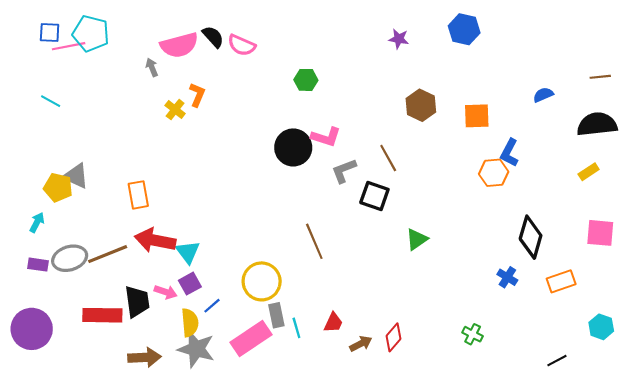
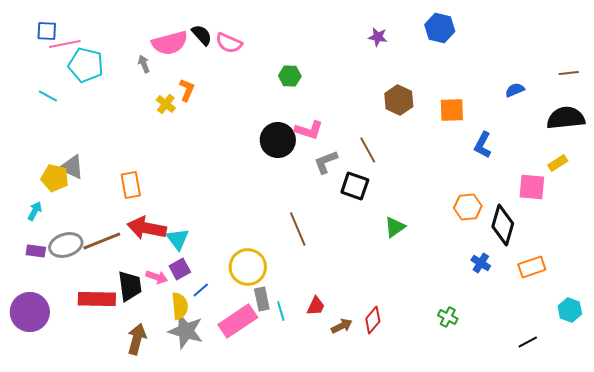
cyan pentagon: (91, 34) -> (86, 65), moved
orange hexagon: (494, 173) -> (468, 207), moved
pink square: (600, 233) -> (532, 187), moved
brown arrow: (145, 357) -> (137, 339), turned -72

